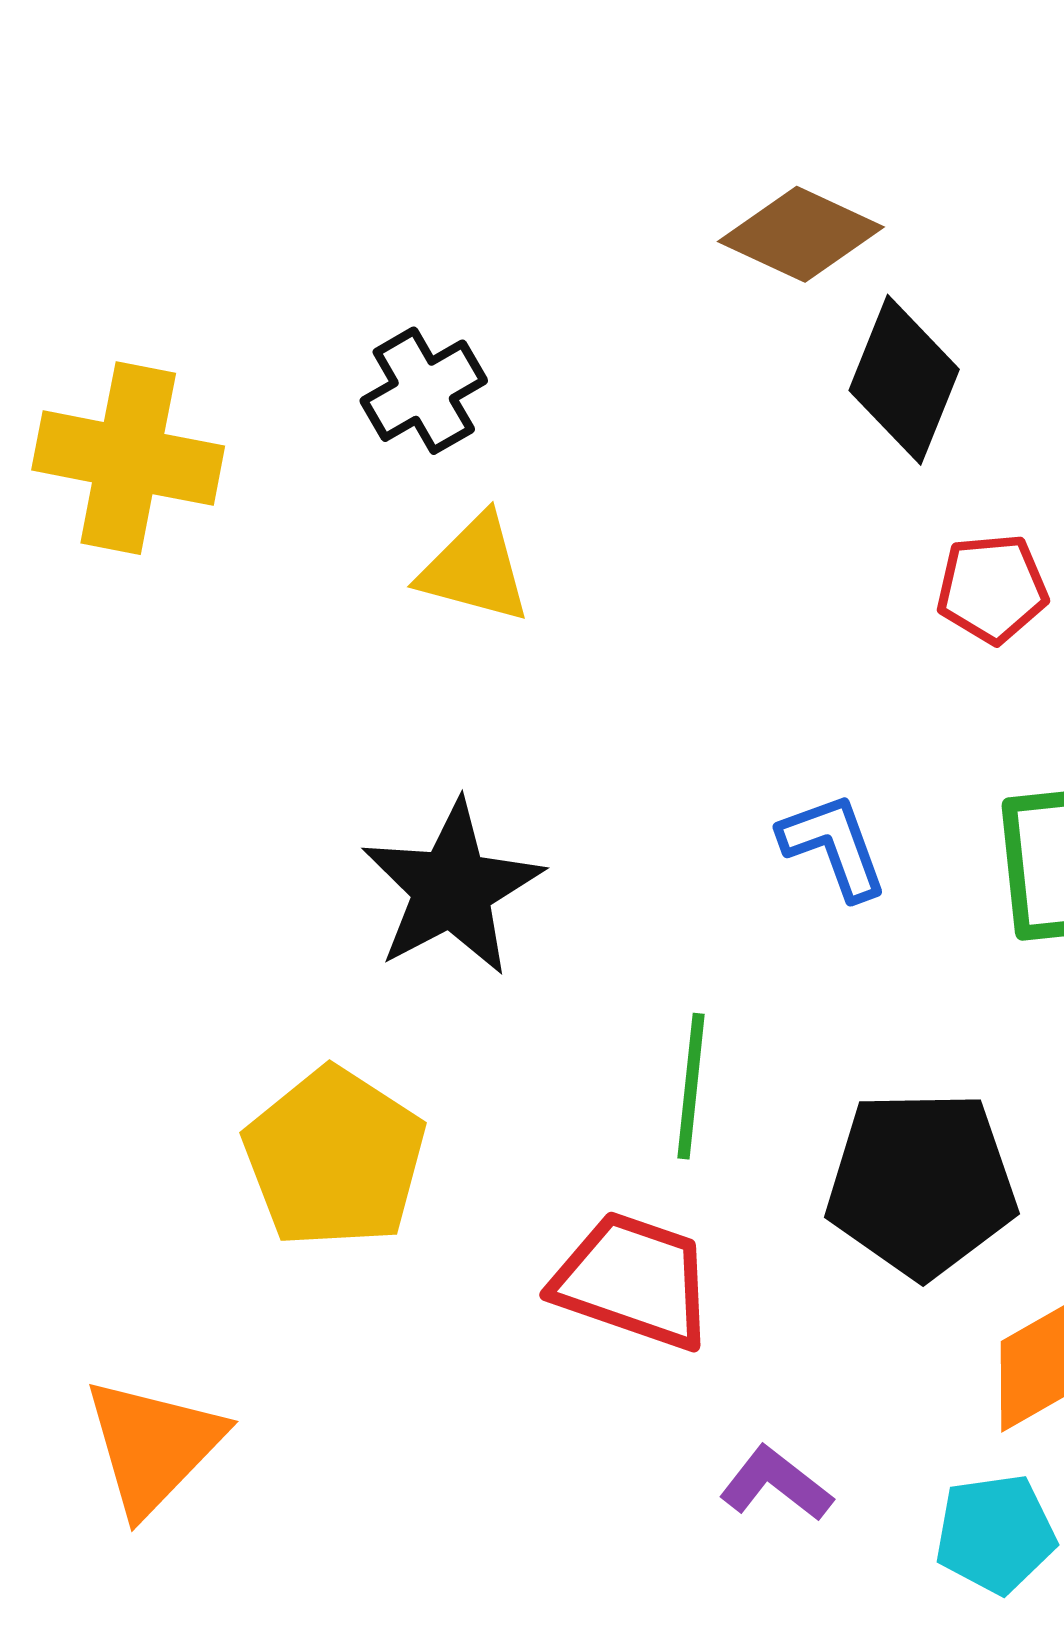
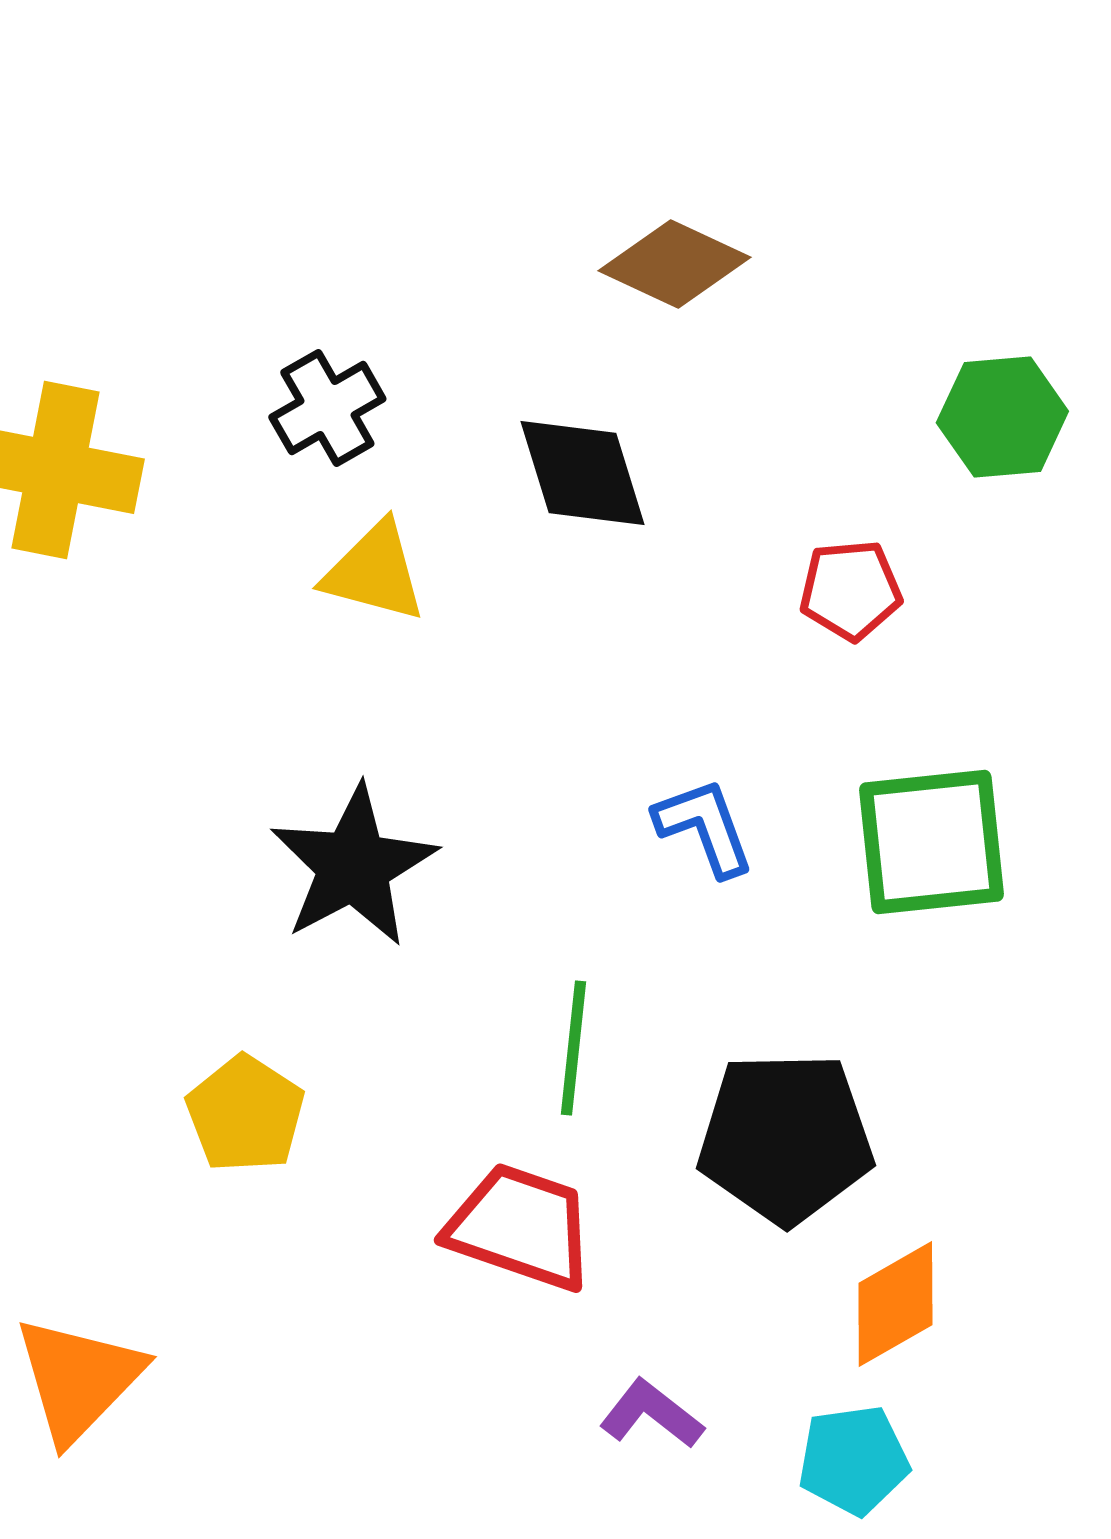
black diamond: (904, 380) -> (582, 473), moved, turned -39
yellow pentagon: (335, 1158) -> (245, 1114), size x0.7

